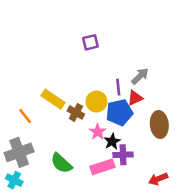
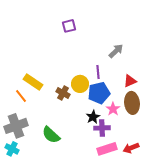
purple square: (90, 42) -> (69, 26), moved
gray arrow: (140, 76) -> (116, 51), moved
red triangle: (135, 98) -> (130, 81), moved
yellow rectangle: (53, 99) -> (33, 82), moved
pink star: (98, 132) -> (113, 109), moved
pink rectangle: (102, 167) -> (107, 149), moved

